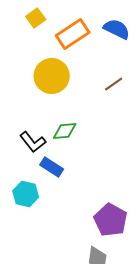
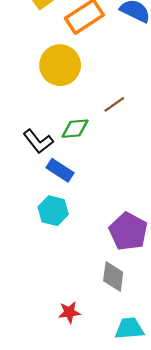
brown line: (114, 84) -> (114, 104), moved
cyan hexagon: (26, 194) -> (53, 211), moved

